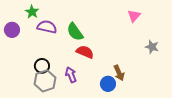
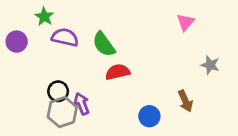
red semicircle: (85, 52) -> (118, 72), turned -36
brown arrow: (119, 73) -> (185, 101), moved
purple arrow: (71, 75) -> (82, 104), moved

